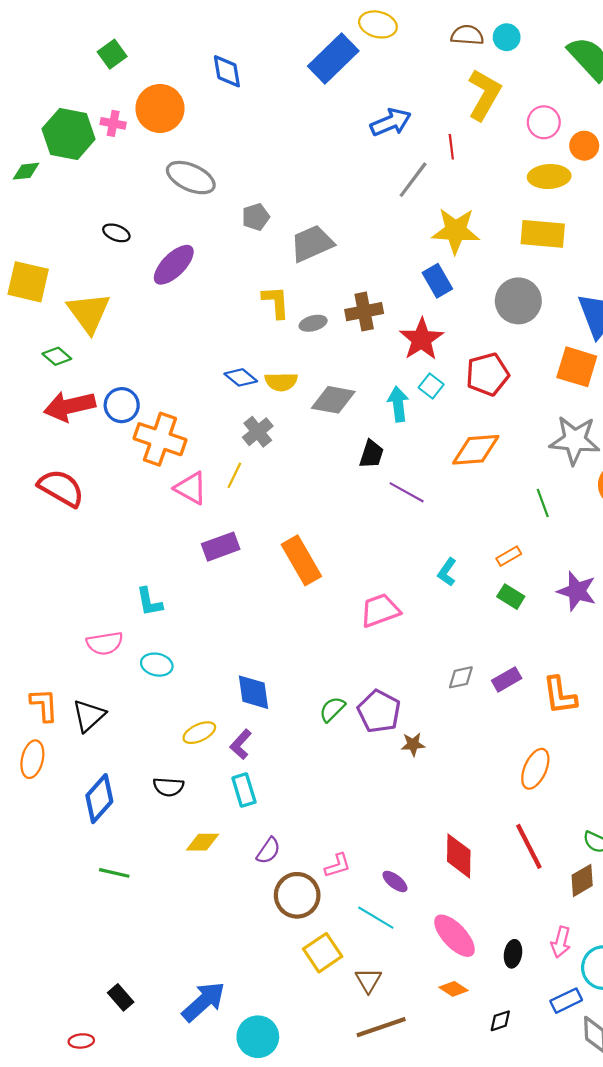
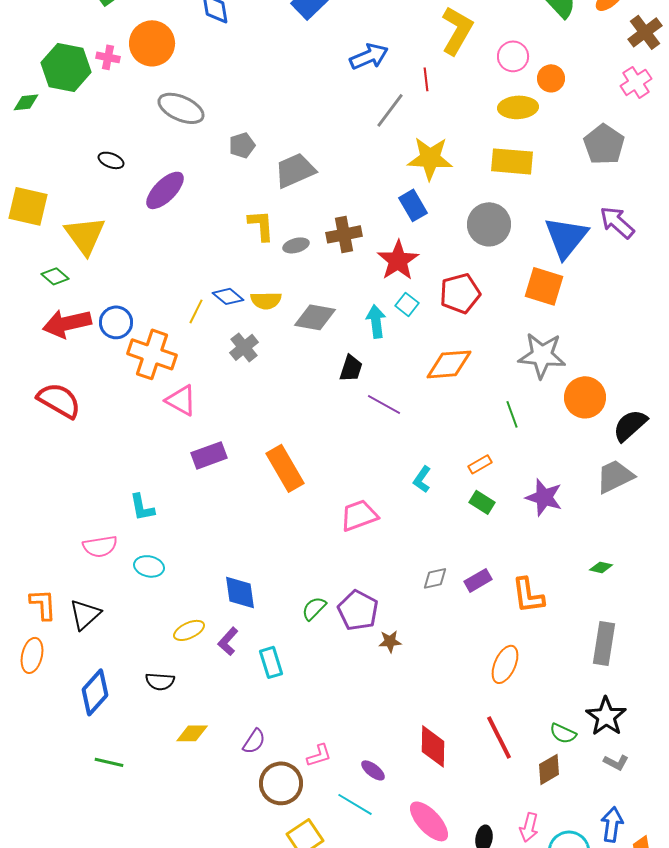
yellow line: (234, 475) -> (196, 311), moved
cyan rectangle: (244, 790) -> (271, 662), moved

